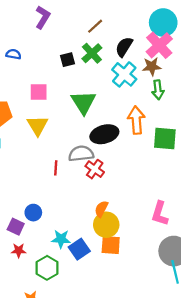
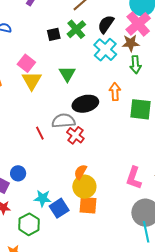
pink square: (39, 92) -> (26, 63), turned 36
green triangle: (84, 102) -> (67, 74), size x0.7
orange arrow: (136, 120) -> (115, 92), size x0.7
yellow triangle: (38, 125) -> (32, 81), moved
red line: (56, 168) -> (40, 133), turned -32

